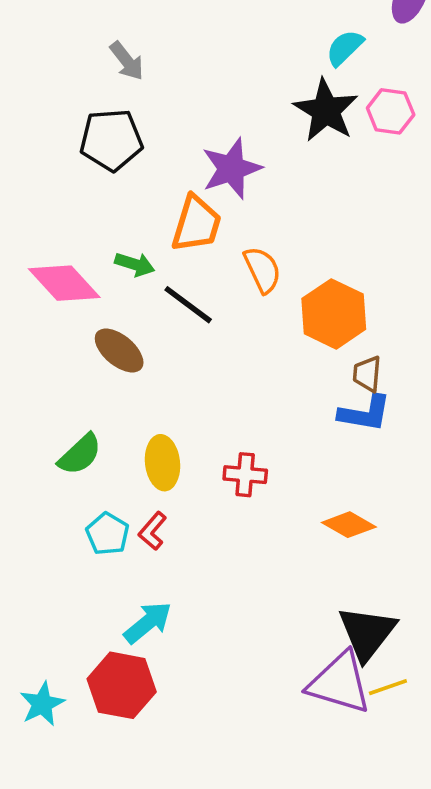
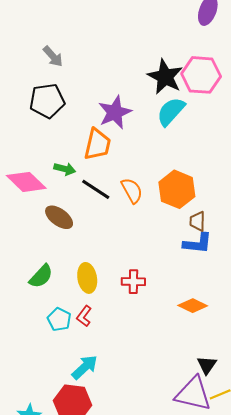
cyan semicircle: (345, 48) -> (171, 111), moved, size x1.4
pink hexagon: (391, 111) -> (201, 75), size x1.5
orange semicircle: (262, 270) -> (132, 191), moved
black triangle: (367, 633) -> (207, 365), size x0.6

